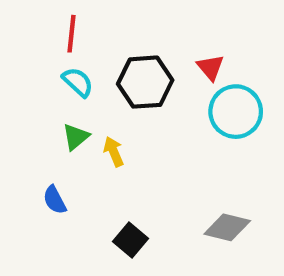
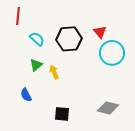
red line: (71, 34) -> (18, 16), moved
black square: (130, 240) -> (62, 114), turned -35

